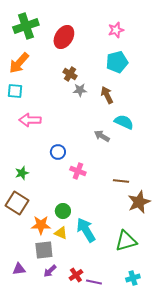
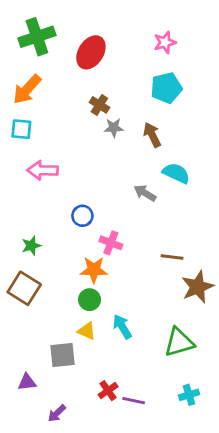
orange star: (41, 225) -> (94, 270), moved
cyan arrow: (86, 230) -> (122, 327), size x0.7
purple arrow: (50, 271) -> (57, 413), moved

